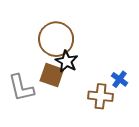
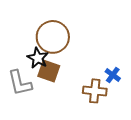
black star: (67, 61) -> (38, 58), moved

